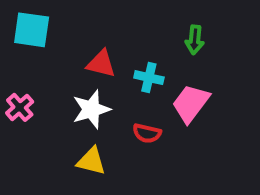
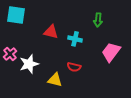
pink trapezoid: (191, 103) -> (111, 52), moved
white star: (91, 109) -> (29, 64), moved
yellow triangle: (91, 161) -> (55, 80), moved

